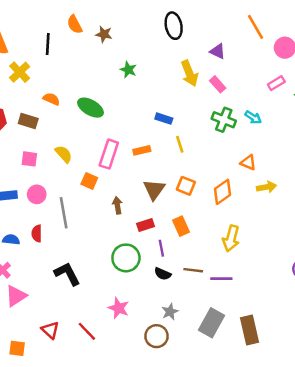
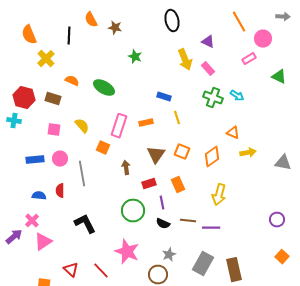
pink rectangle: (276, 83) -> (249, 59), moved
pink star: (119, 308) -> (127, 252), size x1.4

